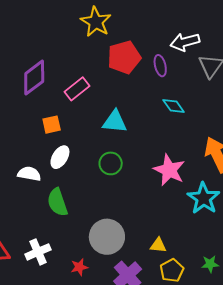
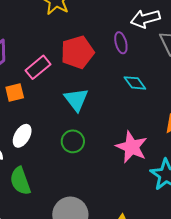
red pentagon: (124, 57) -> (77, 52), moved
cyan triangle: (115, 122) -> (76, 99), turned 48
orange square: (52, 125) -> (15, 92), moved

